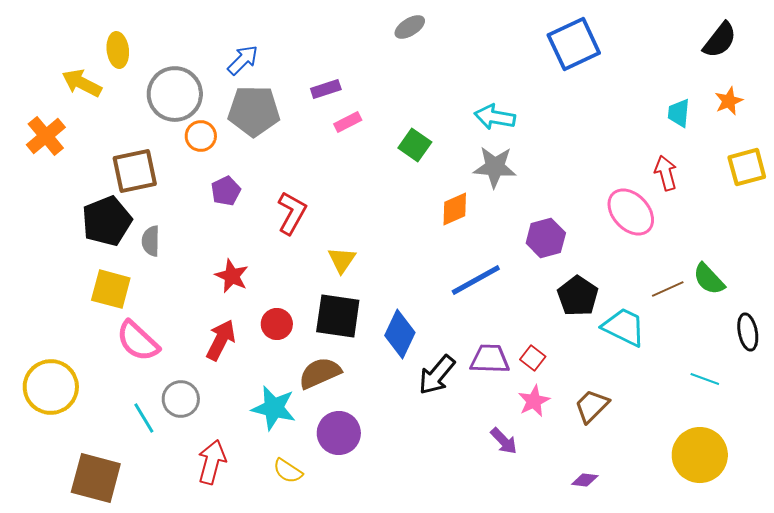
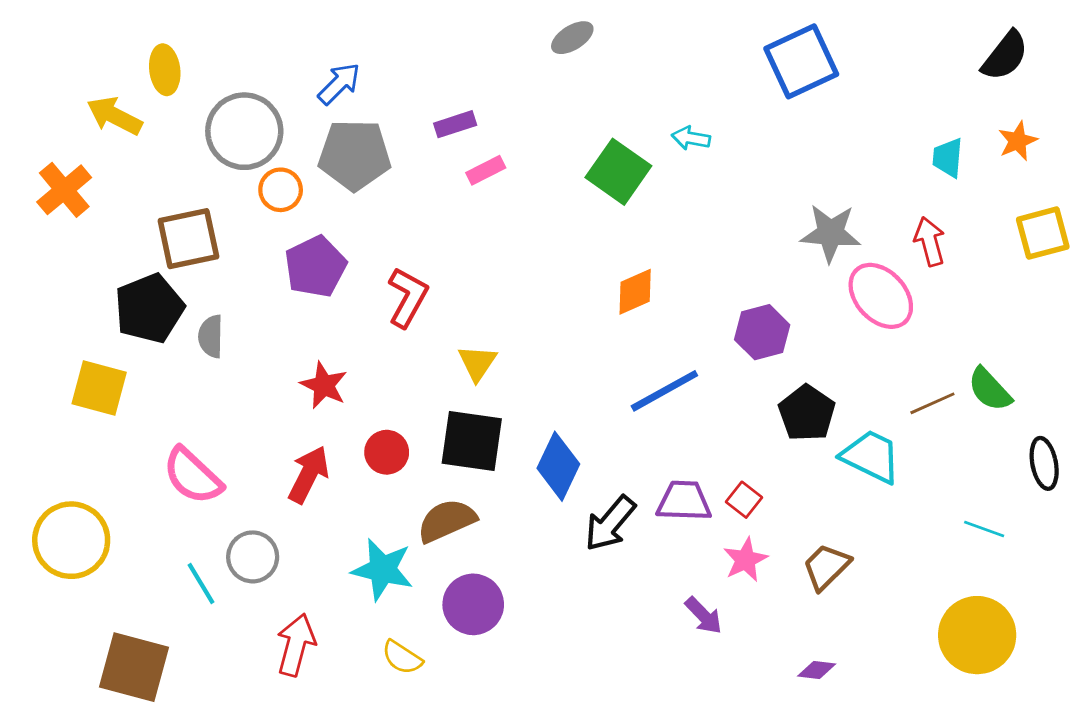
cyan arrow: (495, 117) -> (691, 138), moved, size x0.7
green square: (415, 145) -> (618, 172), moved, size x1.4
gray star: (495, 167) -> (831, 233), moved
purple pentagon: (226, 191) -> (315, 267), size x1.5
yellow square: (111, 289) -> (99, 388), moved

